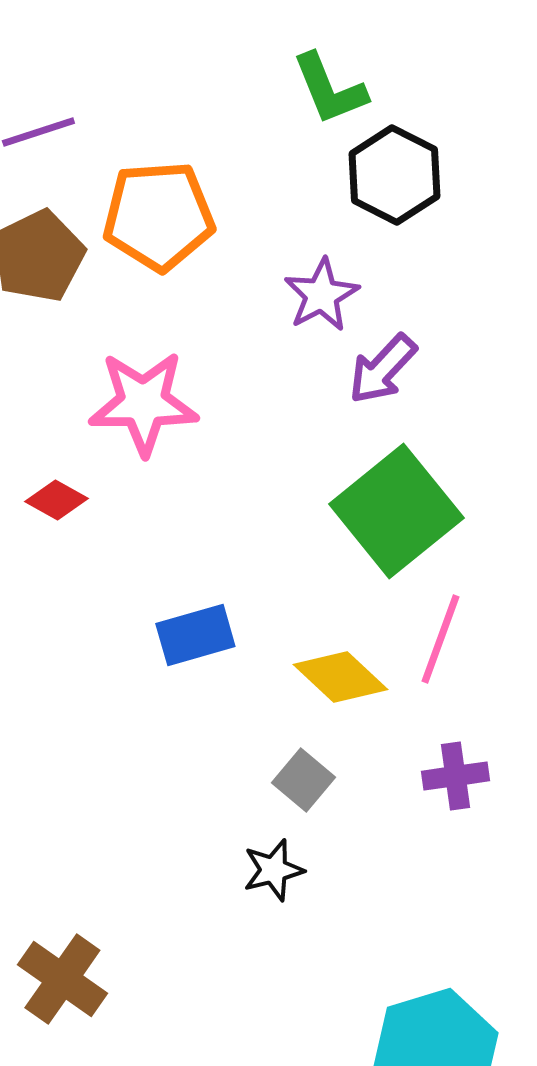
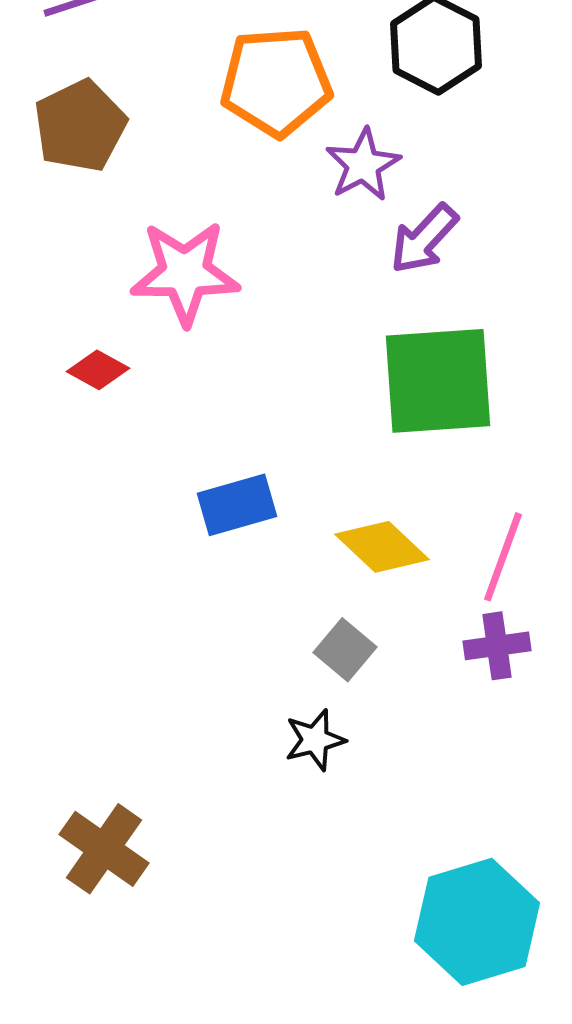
orange pentagon: (158, 216) -> (276, 82), moved
green square: (396, 511) -> (438, 381), turned 35
pink line: (440, 639) -> (503, 557), moved

